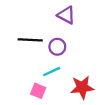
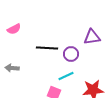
purple triangle: (66, 15) -> (92, 37), moved, turned -36

